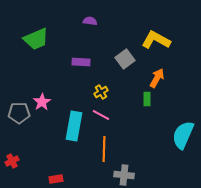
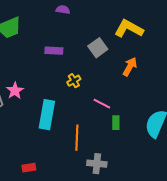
green rectangle: (147, 99) -> (116, 123), moved
pink line: (101, 115) -> (102, 104), moved

